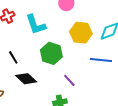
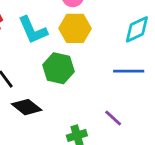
yellow hexagon: (81, 33) -> (75, 28), moved
purple line: (69, 80) -> (113, 118), moved

